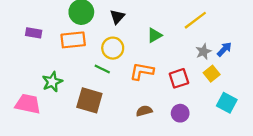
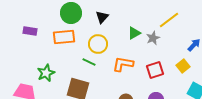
gray star: (203, 52) -> (153, 38), moved

